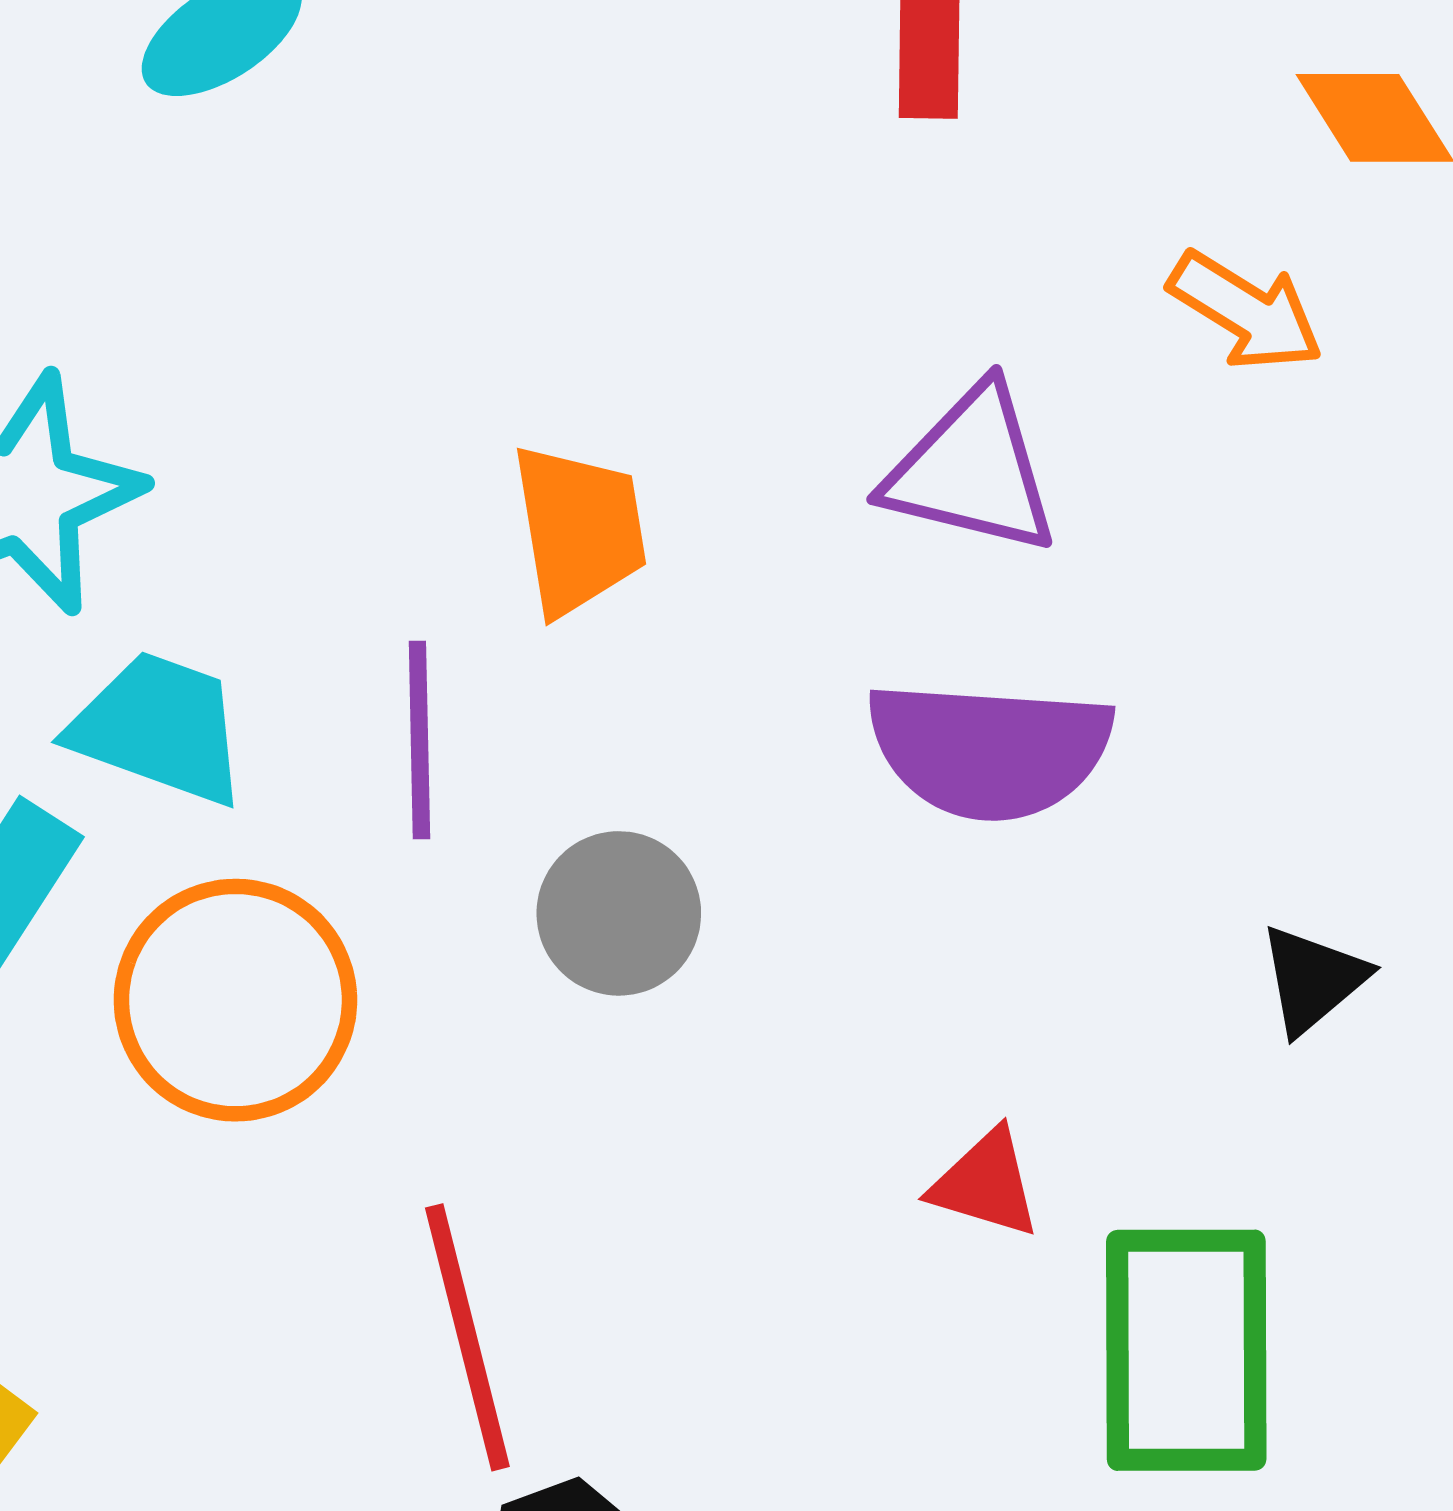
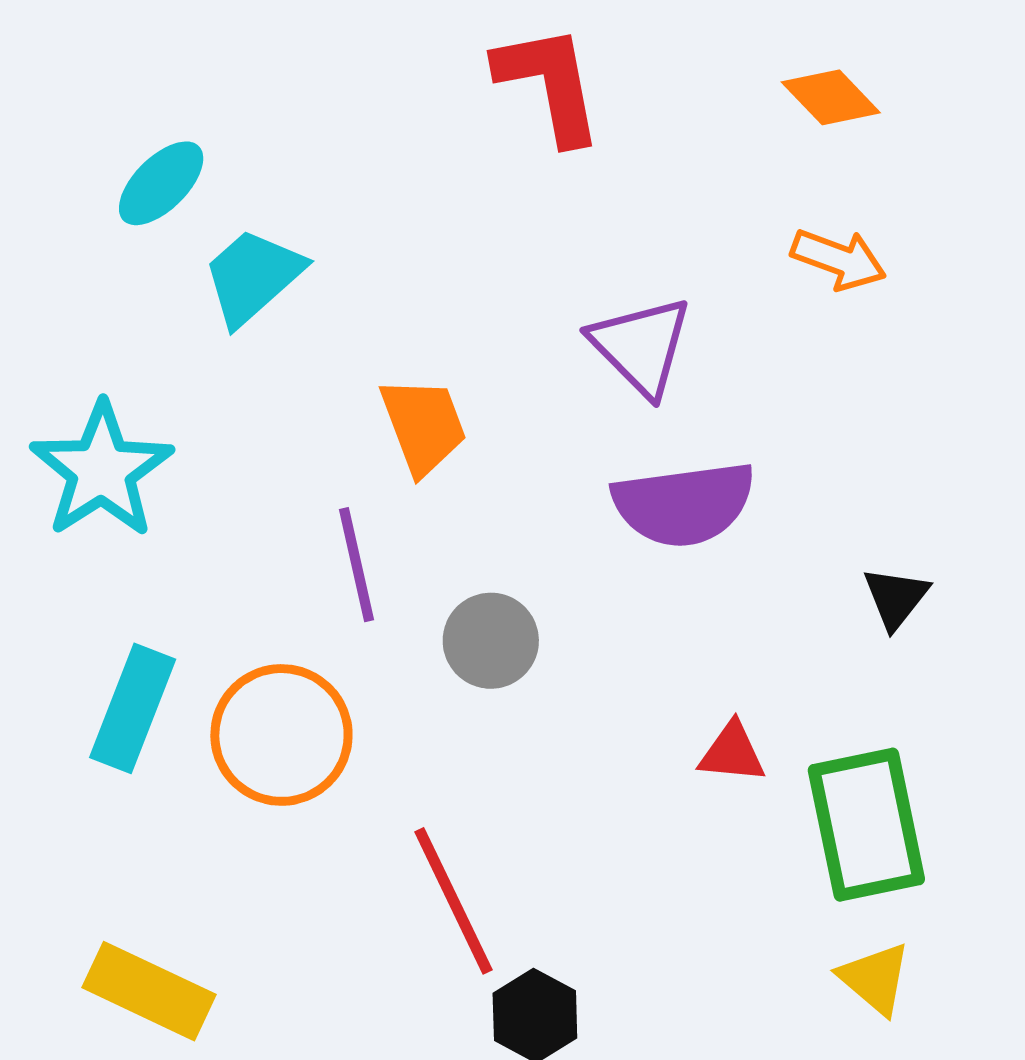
orange arrow: (1246, 311) -> (839, 259), moved
purple triangle: (972, 470) -> (641, 346), turned 43
cyan trapezoid: (159, 728) -> (253, 277), moved, turned -50

